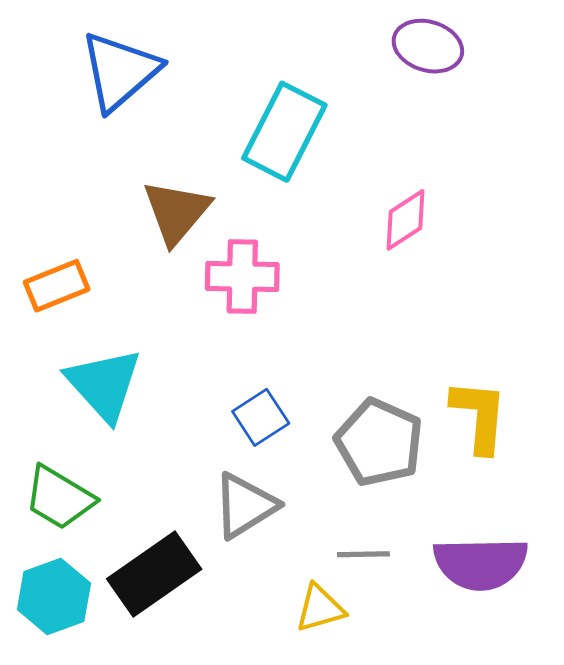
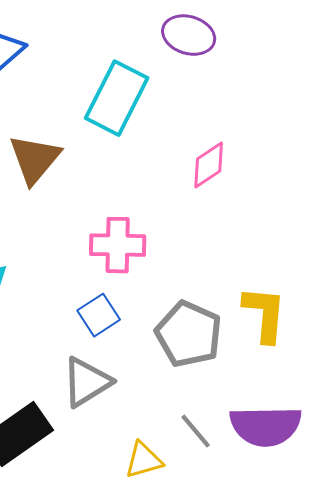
purple ellipse: (428, 46) -> (189, 35), moved
pink cross: (242, 276) -> (118, 245), moved
gray line: (363, 554) -> (196, 431), moved, turned 51

